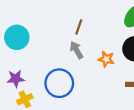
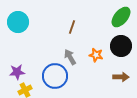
cyan circle: (17, 37) -> (18, 22), moved
gray arrow: (76, 50) -> (70, 57), moved

